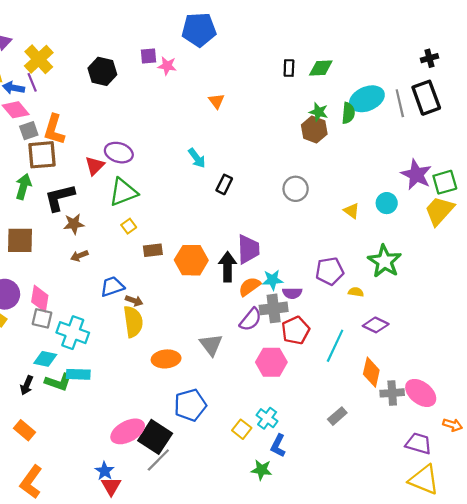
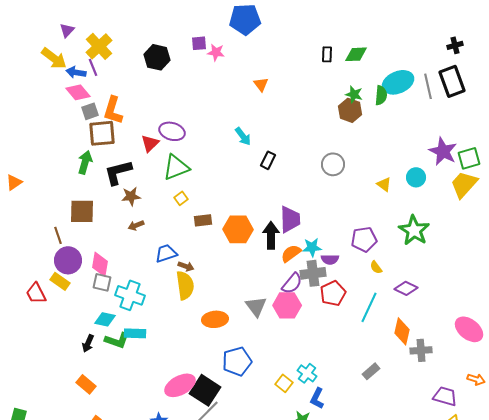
yellow semicircle: (356, 292) -> (376, 267), moved, turned -136
pink hexagon: (271, 362) -> (287, 305), moved
pink ellipse: (421, 393) -> (469, 329), moved

